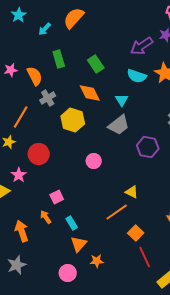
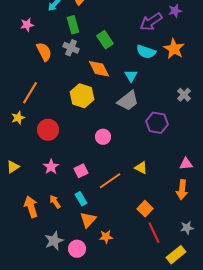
green rectangle: (59, 59) -> (73, 25), moved
pink star: (11, 70) -> (27, 25), moved
gray cross: (48, 98) -> (71, 48), moved, turned -35
pink star: (19, 175) -> (51, 167), moved
pink square: (57, 197) -> (81, 171), moved
orange line: (117, 212) -> (110, 181), moved
orange arrow: (46, 217) -> (55, 202), moved
gray star: (17, 265) -> (54, 241), moved

